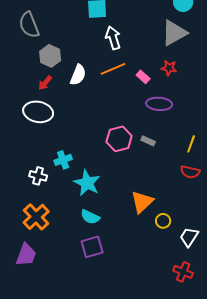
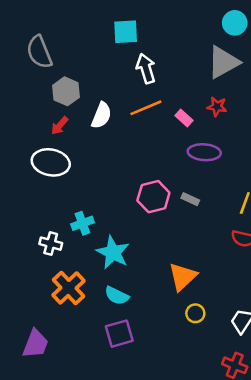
orange cross: (36, 217) -> (68, 288), moved
yellow circle: (163, 221) -> (195, 313), moved

